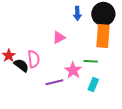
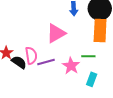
pink triangle: (59, 37) -> (56, 33), size x1.5
purple line: (54, 82) -> (46, 62), moved

